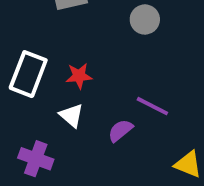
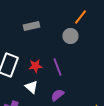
purple line: (152, 106) -> (57, 67), moved, turned 42

